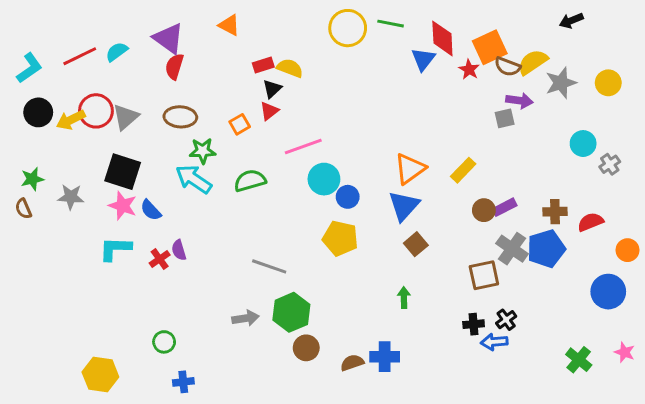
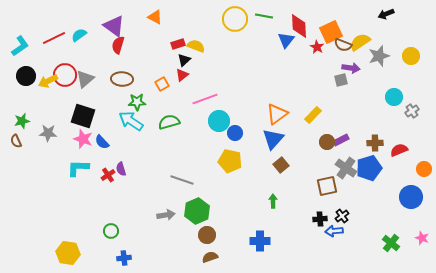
brown semicircle: (352, 363) -> (210, 257), moved

